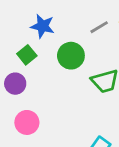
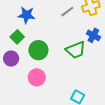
green circle: (71, 56) -> (38, 50), moved
pink circle: (27, 122) -> (37, 77), moved

